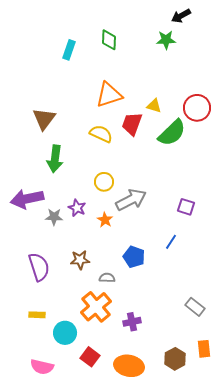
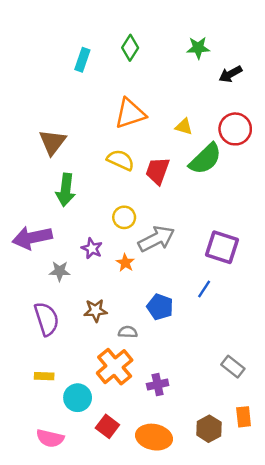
black arrow: (181, 16) -> (230, 74), moved
green diamond: (109, 40) -> (130, 48), turned 30
red trapezoid: (132, 124) -> (158, 171), moved
purple square: (186, 207) -> (222, 247), size x1.6
gray star: (54, 217) -> (60, 271), moved

